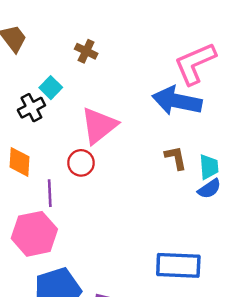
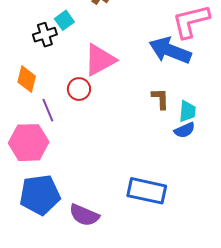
purple line: (50, 193) -> (48, 110), turned -30

